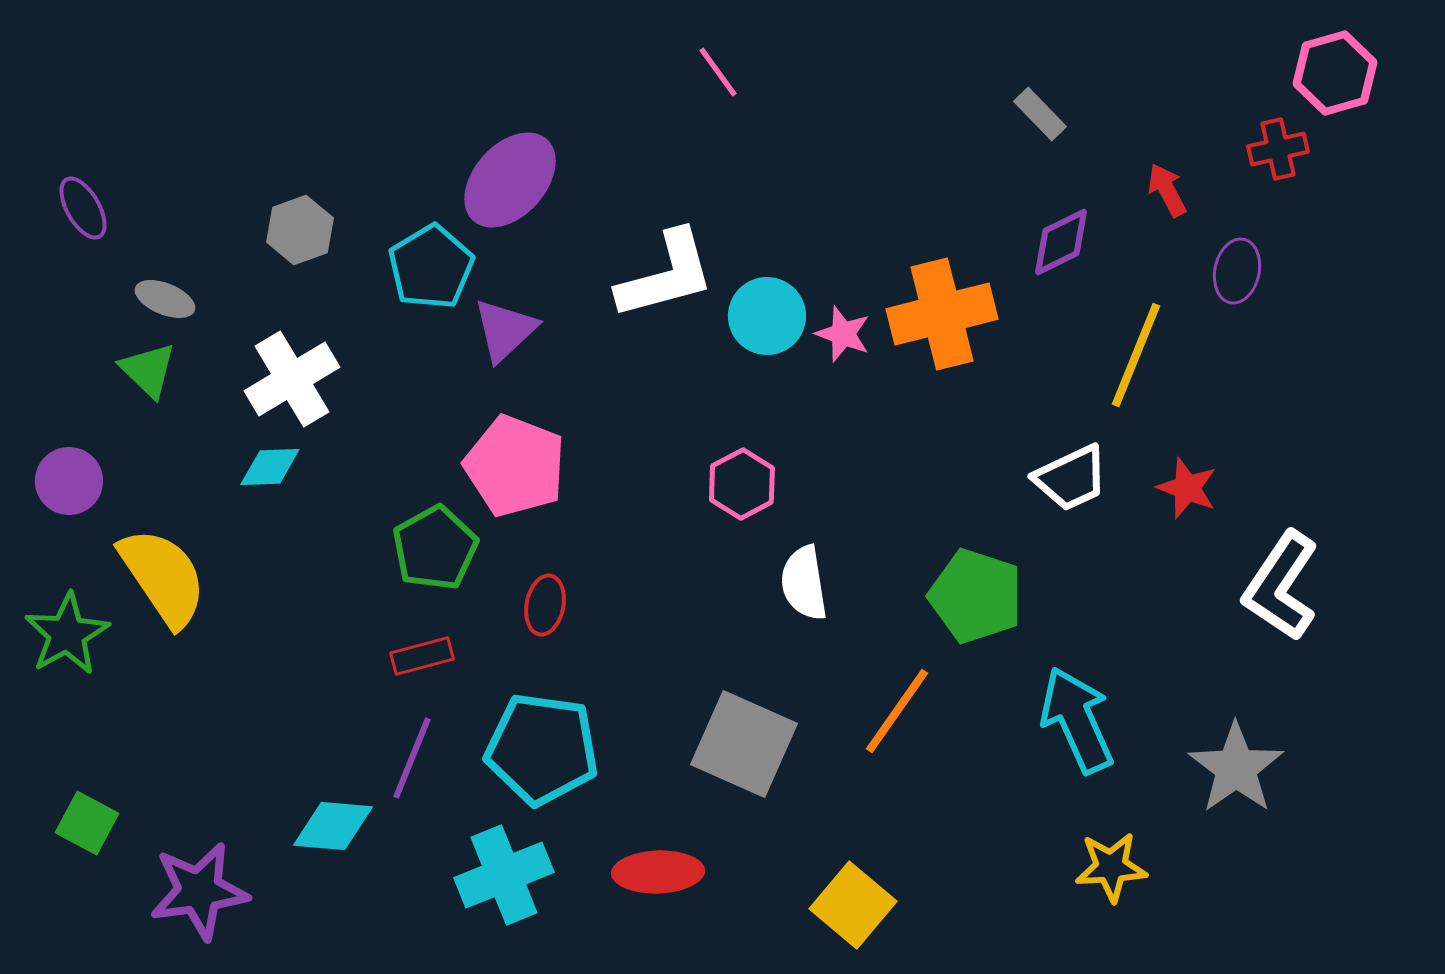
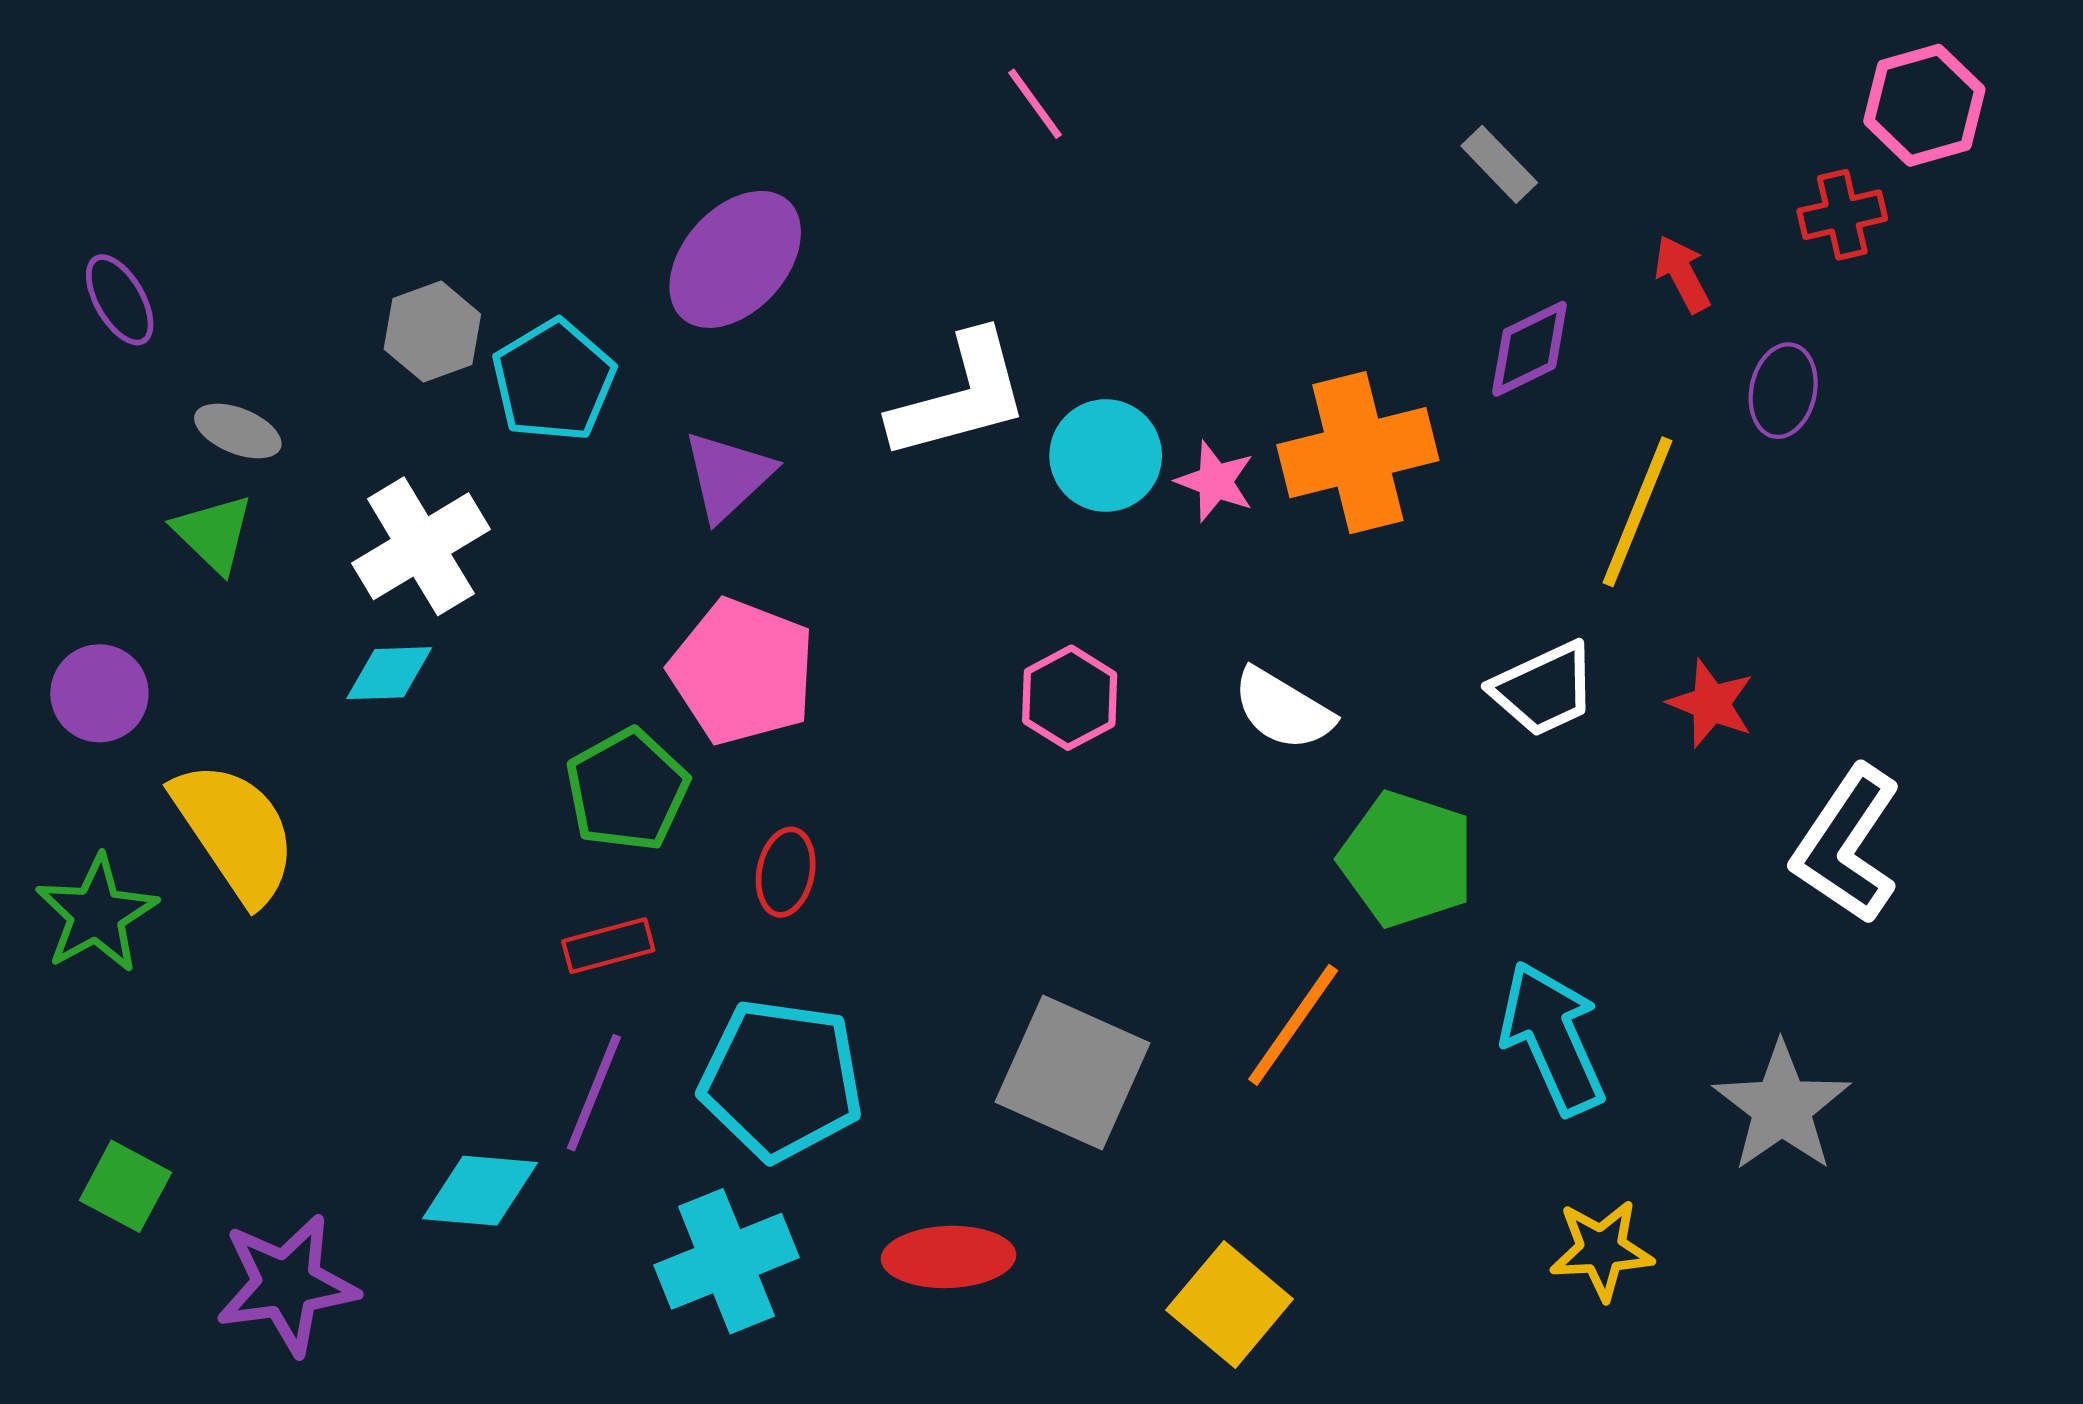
cyan pentagon: (431, 267) -> (554, 381), moved
white semicircle: (804, 583) -> (1283, 709), moved, turned -50

